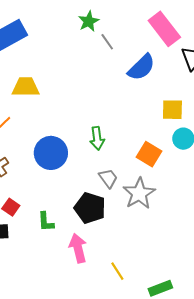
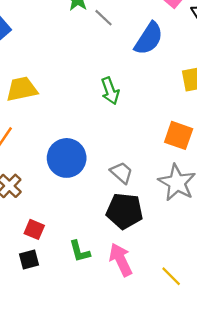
green arrow: (97, 138) -> (110, 91), moved
gray trapezoid: (108, 178) -> (122, 173), moved
green L-shape: (46, 222) -> (80, 251), moved

